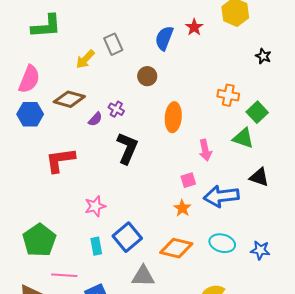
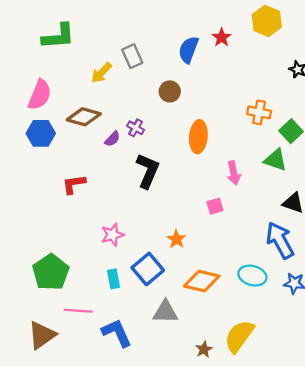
red L-shape: (60, 160) -> (74, 184), size x0.7
blue arrow: (221, 196) -> (280, 240), moved, turned 68
orange star: (182, 208) -> (176, 239), moved

